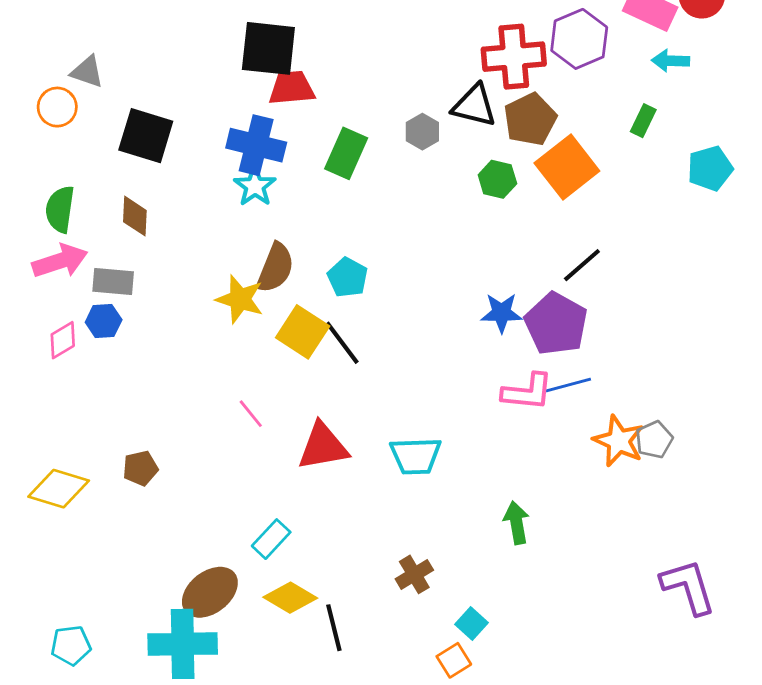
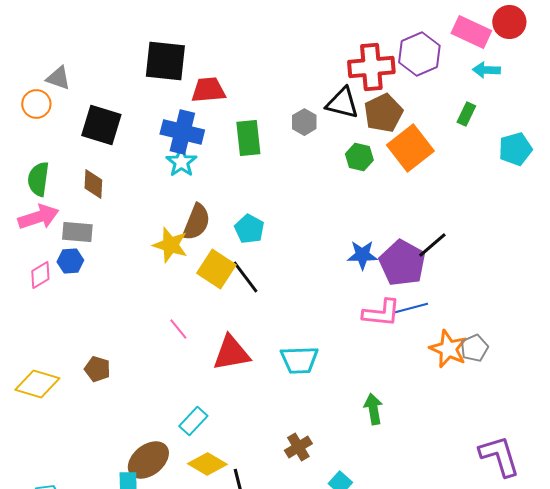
black square: (268, 48) -> (165, 61), moved
green rectangle: (346, 153) -> (248, 138), turned -30
black line: (582, 265) -> (432, 245), moved
brown pentagon: (140, 468) -> (97, 369), turned 30

